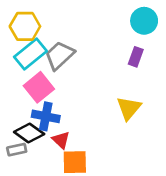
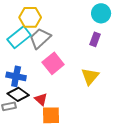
yellow hexagon: (25, 26) -> (30, 17), moved
pink square: (39, 87) -> (53, 63), moved
blue cross: (46, 116) -> (16, 76), moved

